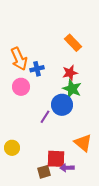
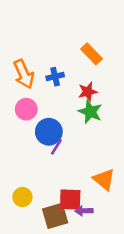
blue cross: (37, 69) -> (55, 77), moved
blue circle: (62, 105) -> (49, 132), moved
yellow circle: (12, 148) -> (22, 197), moved
brown square: (44, 172) -> (55, 216), size x1.5

